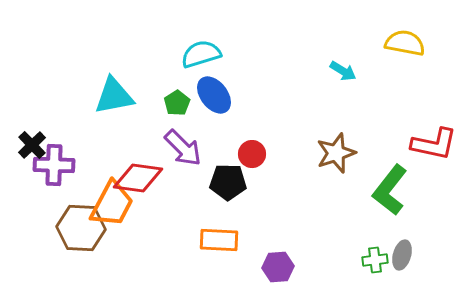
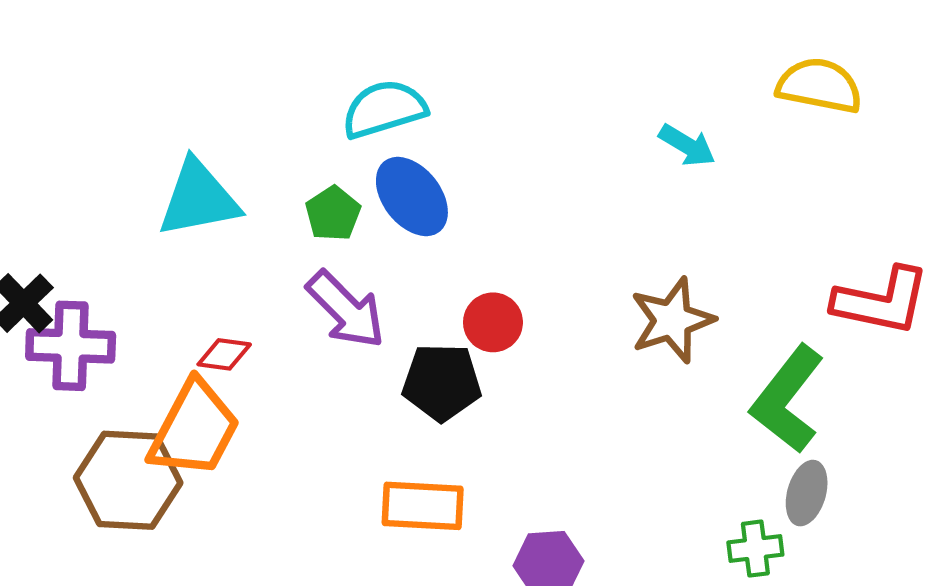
red diamond: (138, 178) -> (224, 354), moved, size x0.5
gray ellipse: (402, 255) -> (807, 493), moved

